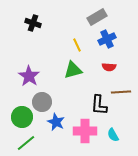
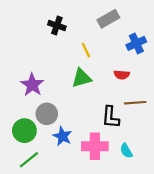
black cross: (33, 23) -> (57, 25), moved
blue cross: (107, 39) -> (136, 43), moved

